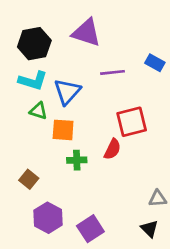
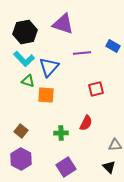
cyan L-shape: (33, 81) -> (24, 59), turned 30
red square: (132, 122) -> (96, 89), size x0.7
red semicircle: (112, 149) -> (86, 123), moved
green cross: (77, 160) -> (61, 133), moved
purple hexagon: (48, 218) -> (21, 159), moved

